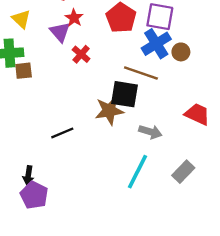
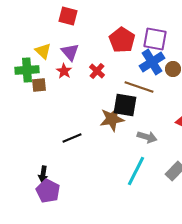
red star: (74, 18) -> (64, 71), moved
yellow triangle: (21, 19) -> (43, 51), moved
red cross: (81, 54) -> (97, 71), moved

